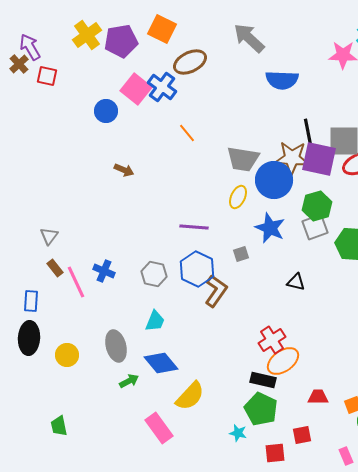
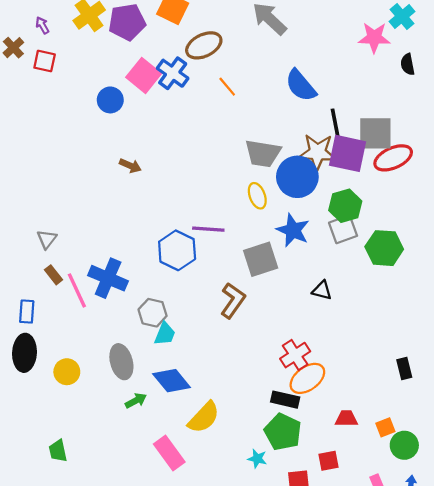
purple arrow: (30, 47) -> (42, 25), moved, size x0.6
blue semicircle: (282, 80) -> (301, 85), moved, turned 48
orange line: (187, 133) -> (227, 87), moved
yellow ellipse: (238, 197) -> (257, 196), turned -45
gray square: (241, 254) -> (261, 259), size x2.0
blue hexagon: (197, 269) -> (177, 250), moved
blue cross: (104, 271) -> (108, 278), size x1.6
gray hexagon: (154, 274) -> (153, 313), moved

